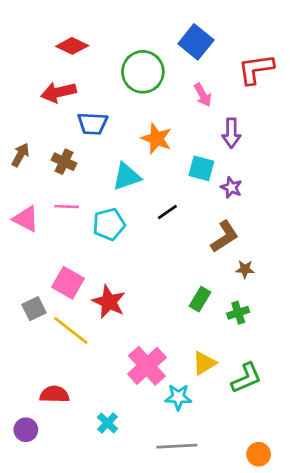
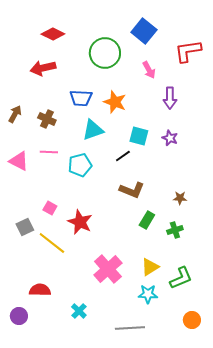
blue trapezoid: (93, 124) -> (81, 98), moved
cyan square: (201, 168) -> (139, 136), moved
brown L-shape: (225, 236) -> (132, 190), moved, turned 55
pink square: (68, 283) -> (50, 208), size x0.6
cyan star: (178, 397) -> (148, 294), moved
orange circle: (259, 454) -> (192, 320), moved

